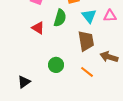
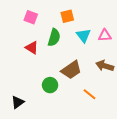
brown trapezoid: (86, 41) -> (71, 70), moved, turned 65
brown arrow: (109, 57) -> (105, 66), moved
orange line: (87, 72) -> (90, 94), moved

